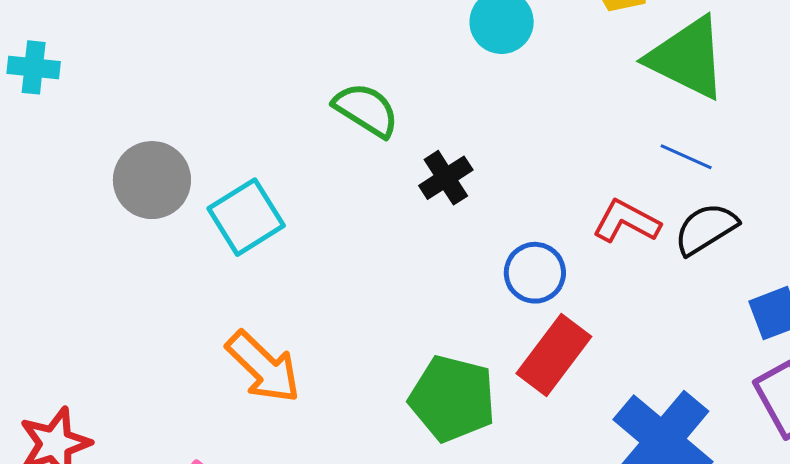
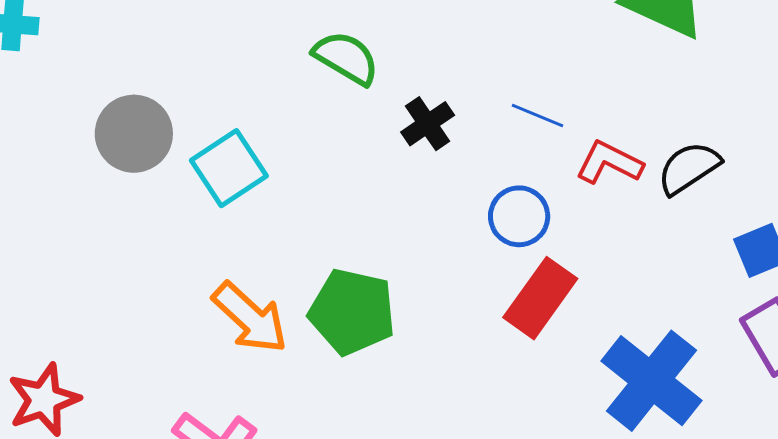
blue line: (686, 157) -> (538, 116), moved
green pentagon: (452, 399) -> (352, 312), moved

